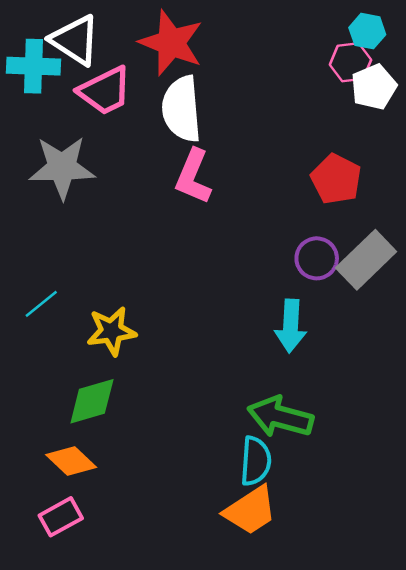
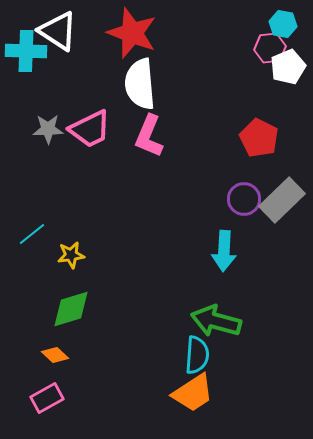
pink trapezoid: (105, 91) -> (90, 129), moved
gray star: (62, 167) -> (48, 129), size x0.6
yellow star: (111, 331) -> (71, 255), moved, size x0.7
orange diamond: (71, 461) -> (55, 355), size x0.7

